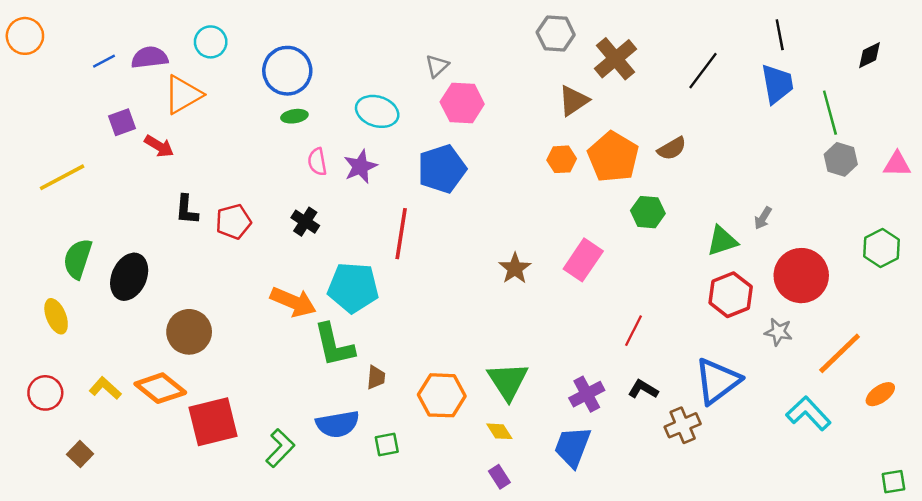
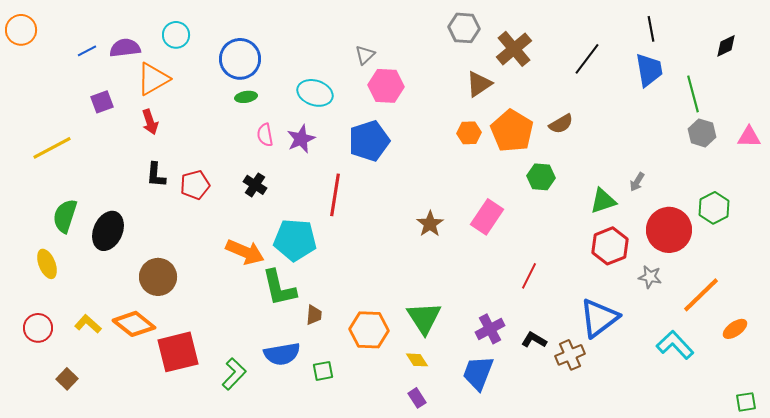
red arrow: (159, 146) -> (150, 122), moved, turned 40
green hexagon: (881, 248) -> (714, 208), moved
black L-shape: (643, 389) -> (534, 340), moved

